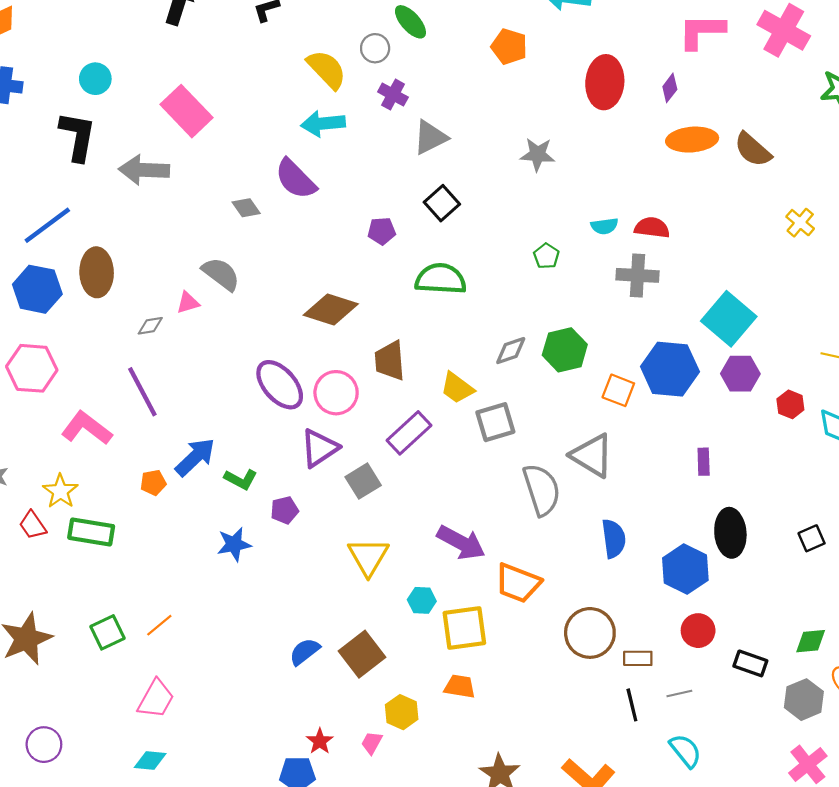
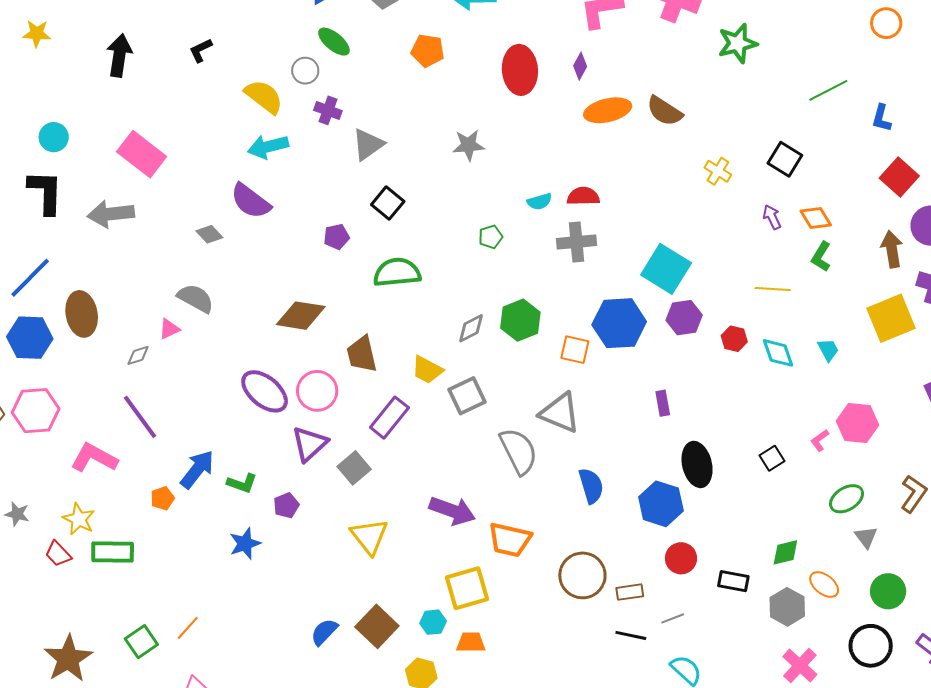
green pentagon: (546, 256) -> (491, 237), turned 30
cyan hexagon: (422, 600) -> (433, 622), moved
black line: (632, 705) -> (631, 635), turned -56

